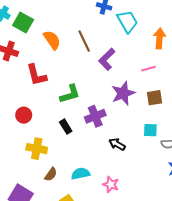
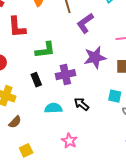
cyan semicircle: (81, 174) -> (53, 108), moved

